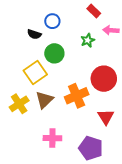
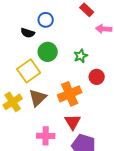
green star: (88, 40) -> (81, 56), moved
red circle: (104, 79) -> (97, 77), size x0.6
red triangle: (106, 117) -> (73, 122), moved

